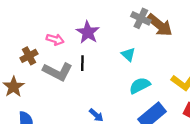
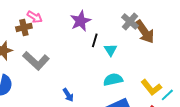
pink arrow: (55, 39) -> (35, 17), moved
black line: (82, 63) -> (95, 40), moved
gray L-shape: (58, 72) -> (36, 61), moved

